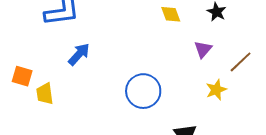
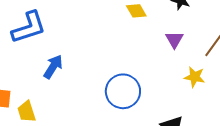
yellow star: (216, 90) -> (195, 77), turned -30

